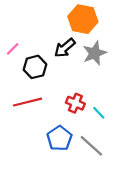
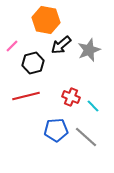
orange hexagon: (83, 19) -> (46, 20), moved
blue pentagon: (59, 138) -> (56, 130), turned 30

